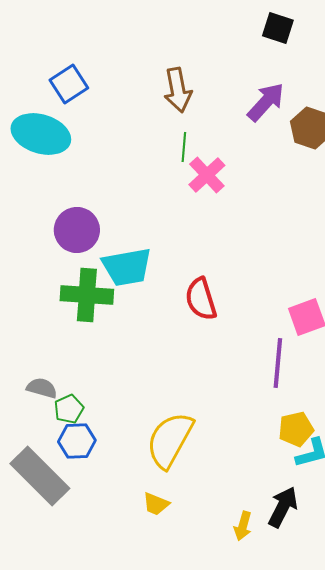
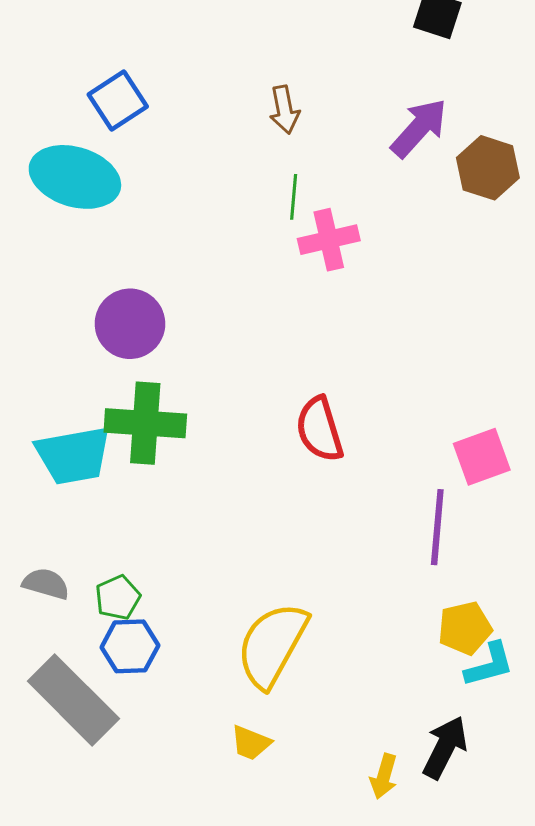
brown arrow: (178, 90) -> (284, 110), size x0.7
pink cross: (207, 175) -> (329, 240), turned 30
cyan trapezoid: (127, 267) -> (73, 455), moved
gray semicircle: (42, 388) -> (46, 584), moved

